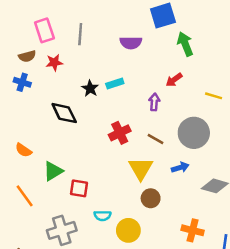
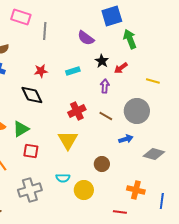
pink rectangle: (44, 30) -> (21, 17), moved, turned -54
purple semicircle: (131, 43) -> (86, 38), turned 36
red star: (54, 62) -> (41, 71), moved
black star: (90, 88) -> (102, 61), moved
yellow triangle: (141, 169) -> (68, 140), moved
green triangle: (53, 171) -> (21, 129), moved
red square: (79, 188) -> (31, 151), moved

